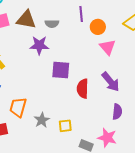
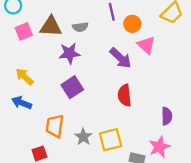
purple square: (61, 70) -> (72, 87), moved, turned -30
purple arrow: (111, 82) -> (120, 58), moved
yellow square: (65, 126) -> (111, 140), size x1.5
pink star: (107, 138) -> (159, 147), turned -30

